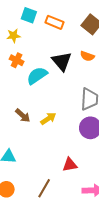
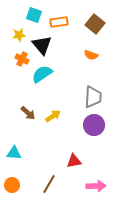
orange rectangle: (54, 22) -> (59, 22), turned -30
black triangle: (62, 61) -> (42, 45), moved

